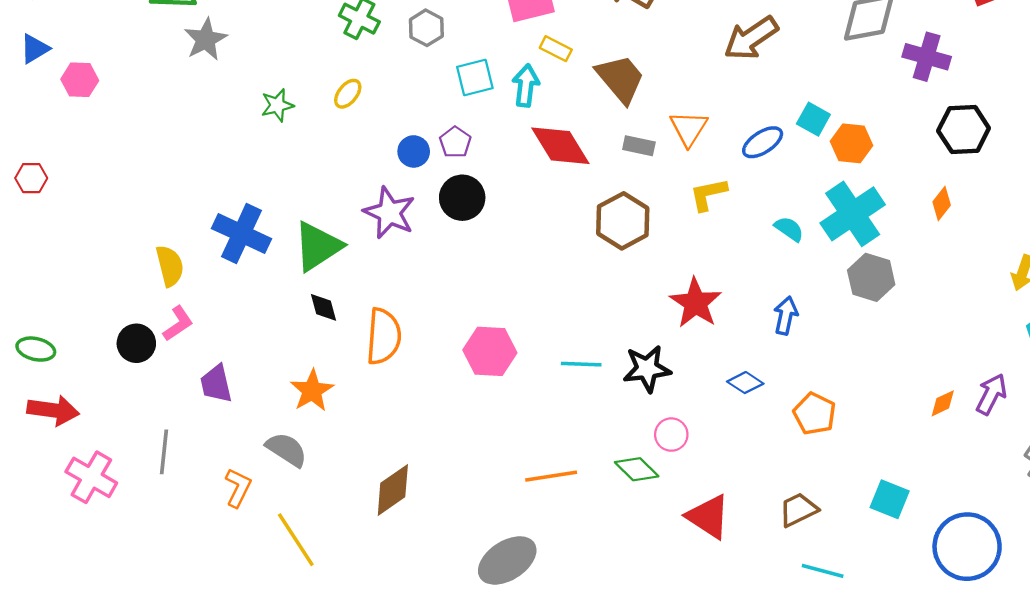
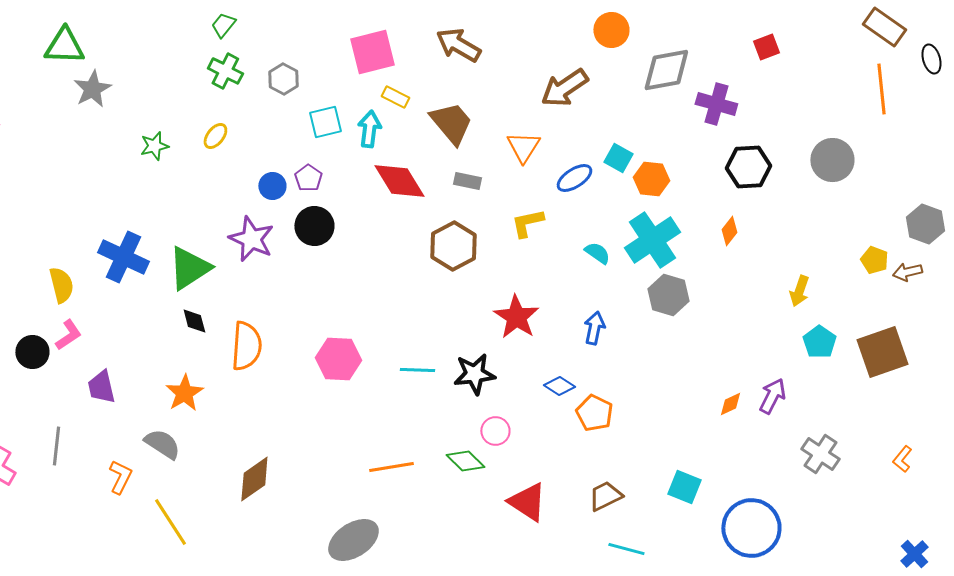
orange triangle: (689, 128) -> (523, 147), moved
orange pentagon: (815, 414) -> (594, 413), moved

